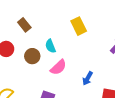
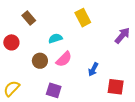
cyan semicircle: (50, 46) -> (55, 38), turned 96
brown circle: (32, 56) -> (40, 61), moved

